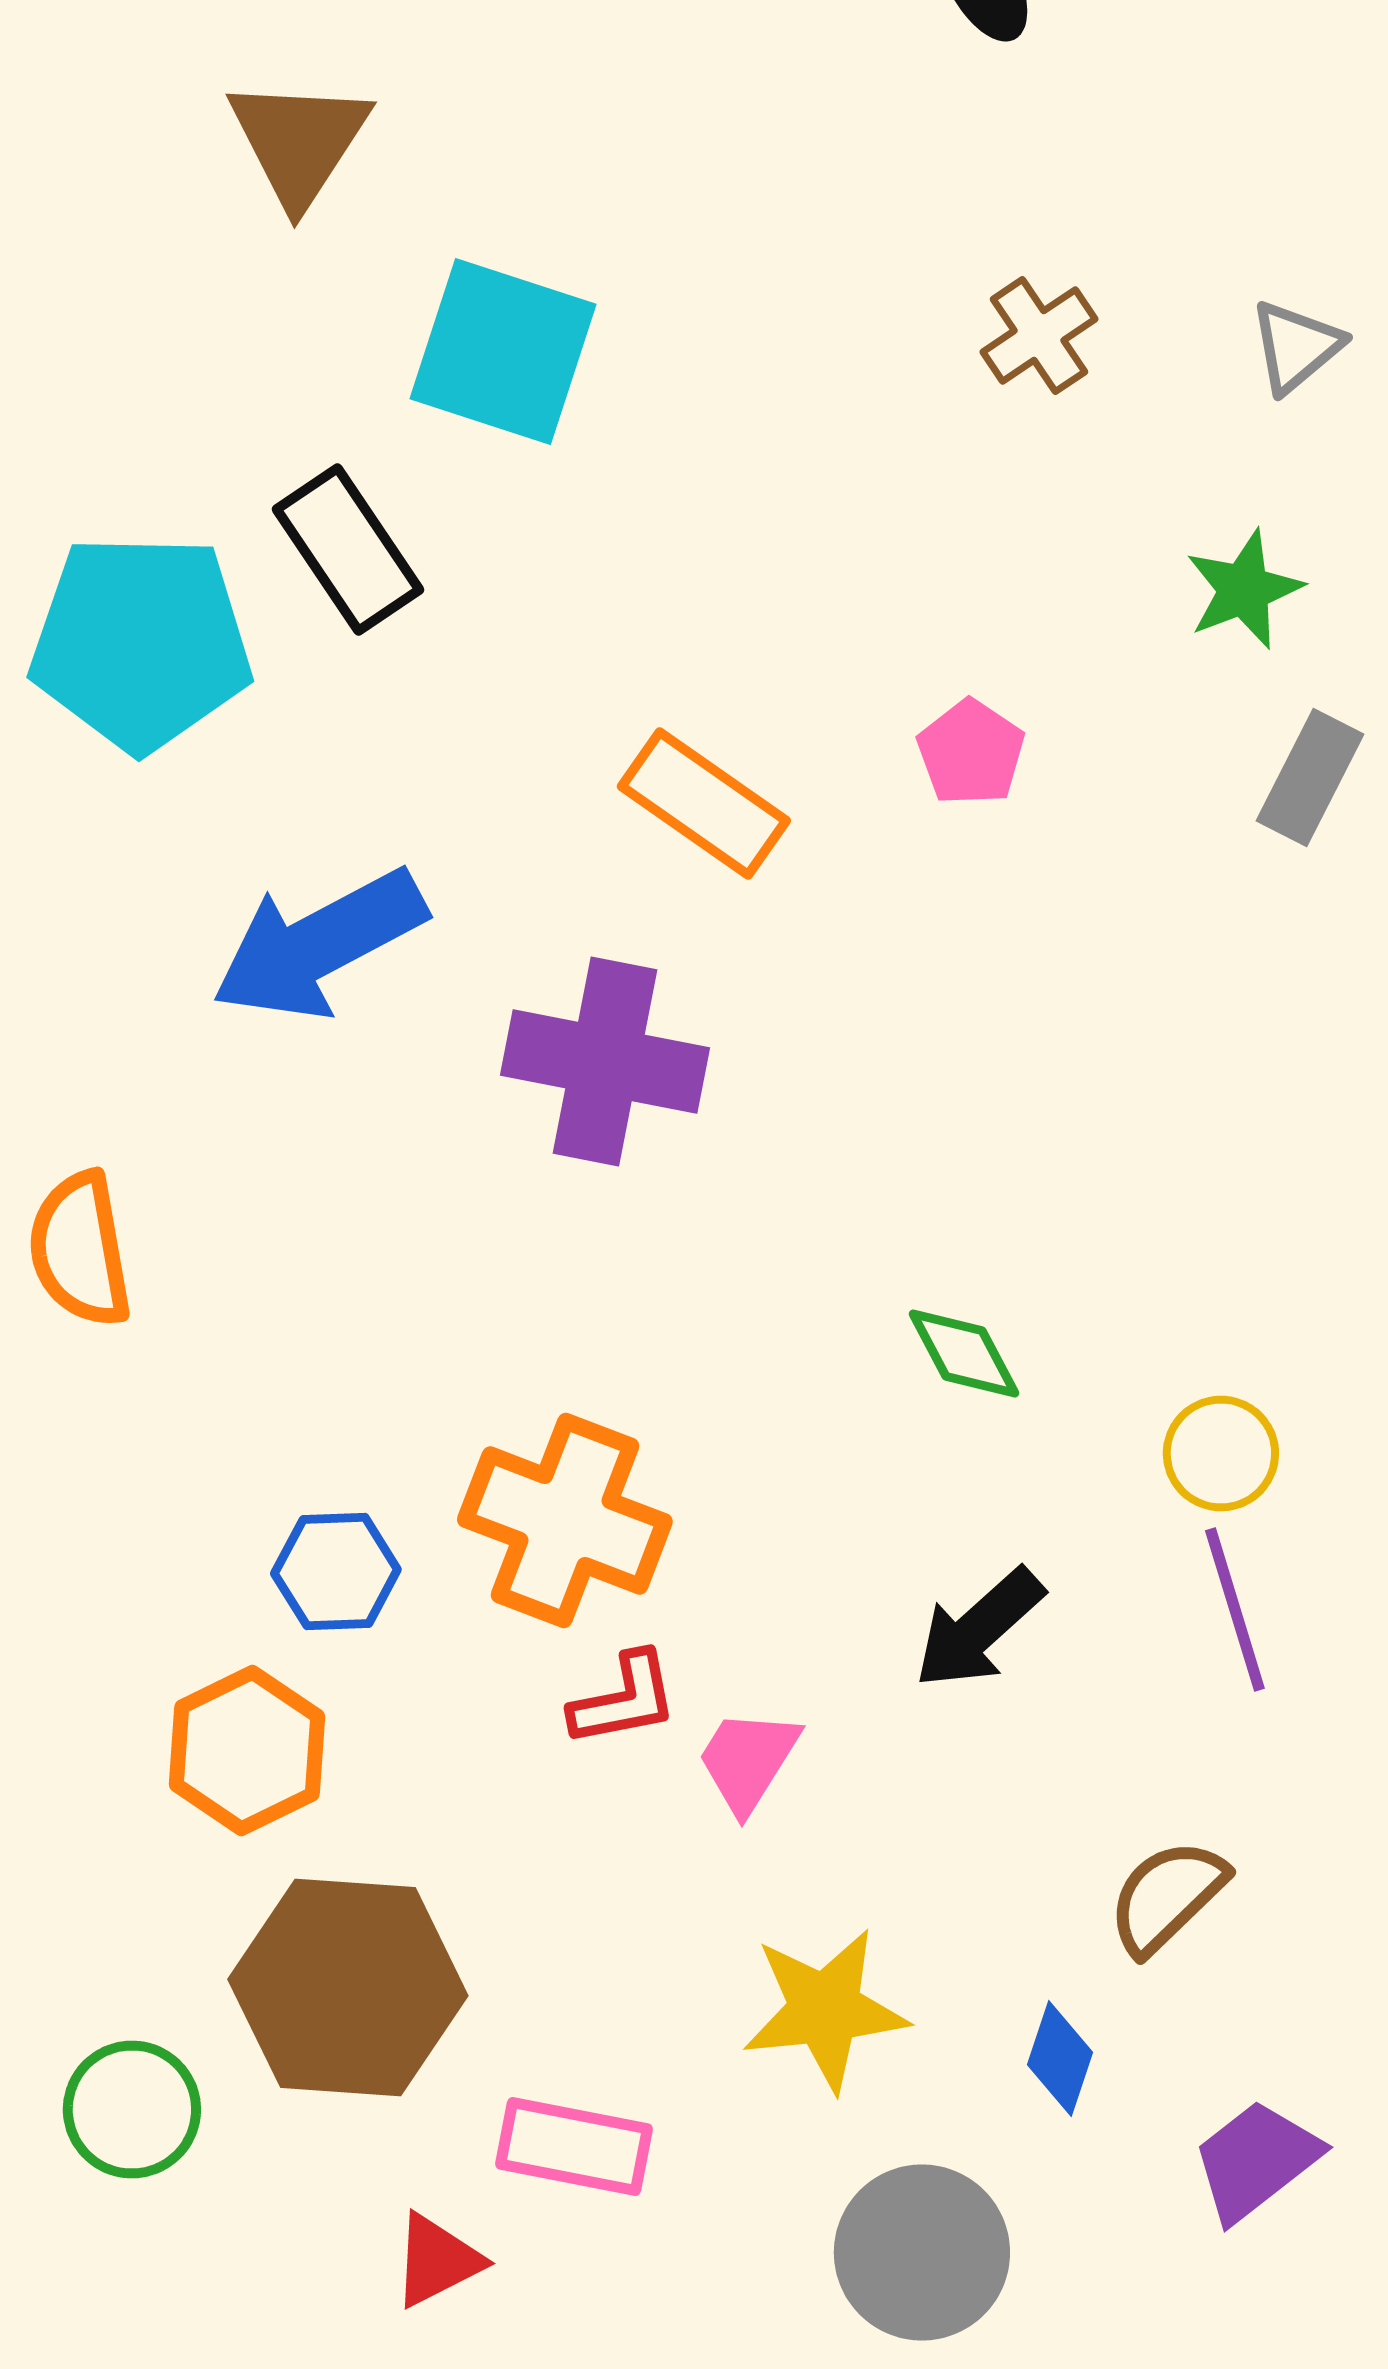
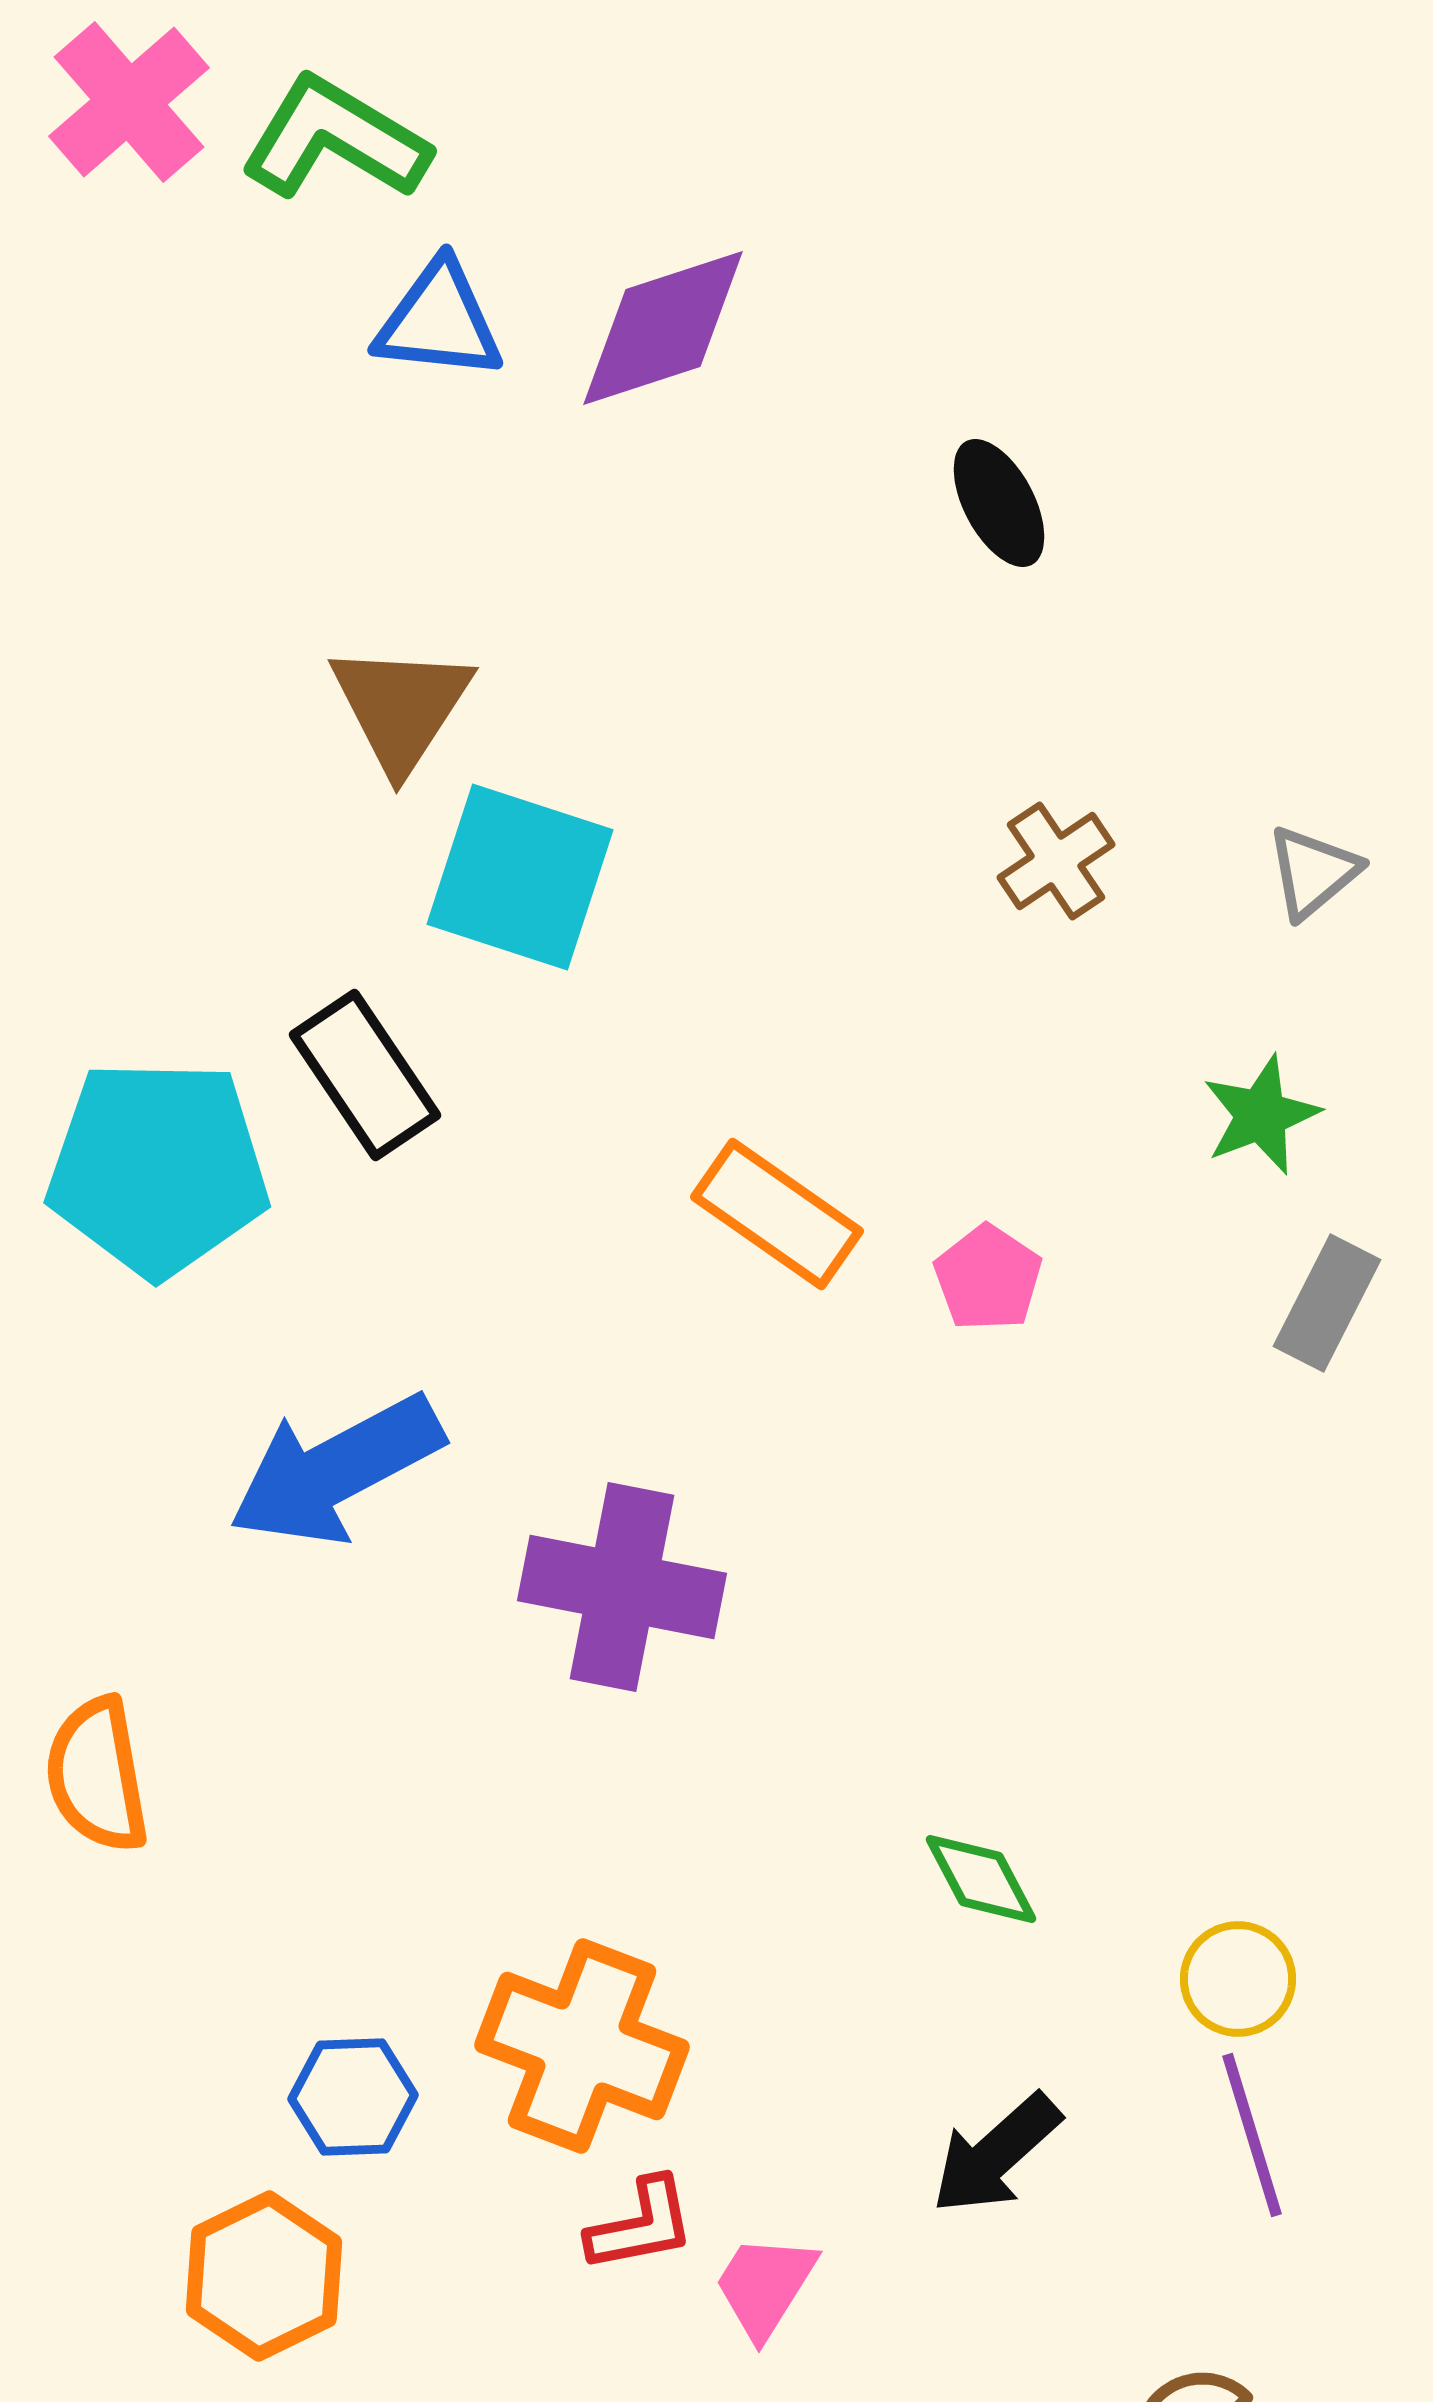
brown triangle: (299, 142) -> (401, 707), moved
orange rectangle: (704, 804) -> (777, 1214), moved

